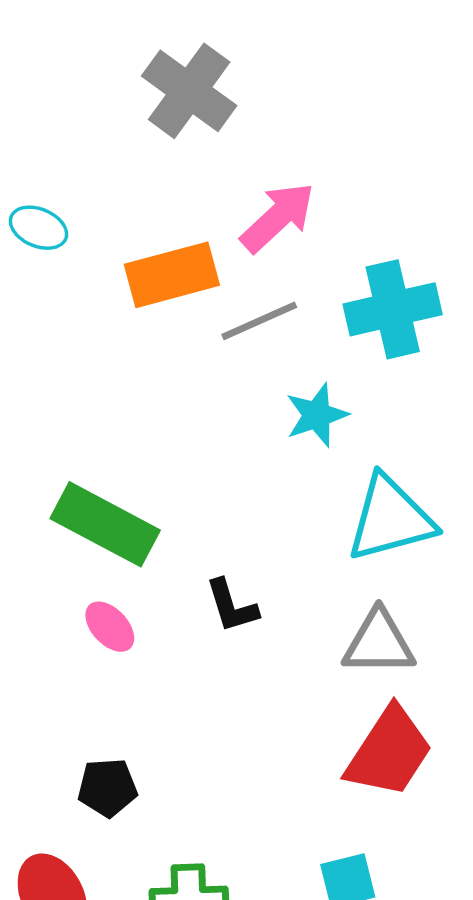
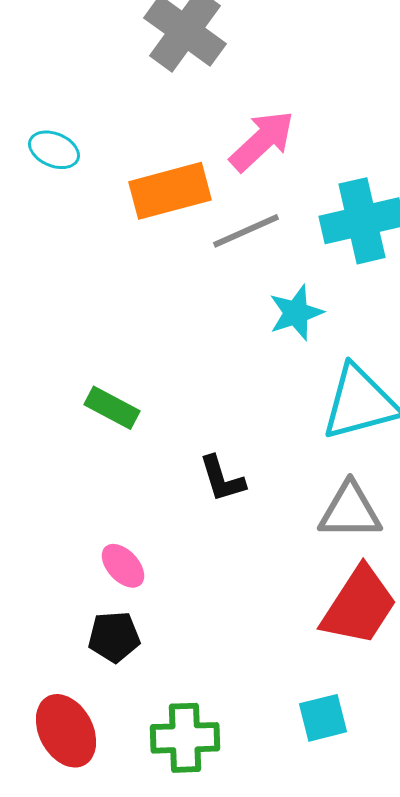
green rectangle: (105, 524) -> (112, 408), size x0.6
pink ellipse: (110, 627) -> (123, 566), moved

